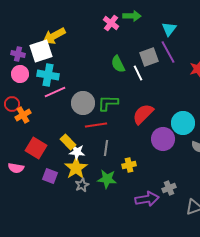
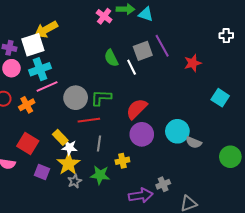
cyan triangle: (169, 29) -> (146, 14), moved, turned -49
cyan cross: (48, 75) -> (40, 69), turned -30
orange cross: (23, 115) -> (27, 105), moved
cyan circle: (183, 123) -> (177, 131), moved
purple circle: (163, 139) -> (142, 134), moved

